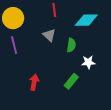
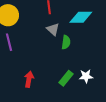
gray triangle: (49, 35) -> (53, 29), moved
white star: (88, 62) -> (86, 76), moved

